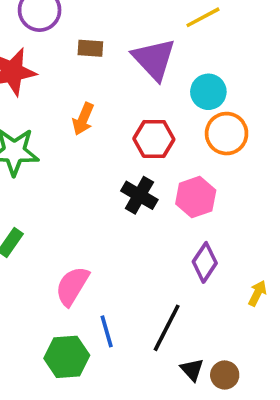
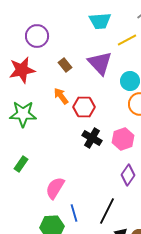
brown rectangle: (90, 48) -> (65, 65), moved, turned 48
orange arrow: (83, 119) -> (61, 96), turned 120
red hexagon: (154, 139) -> (84, 107), moved

